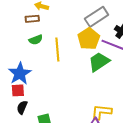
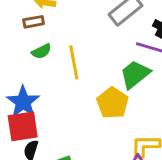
yellow pentagon: (89, 39) -> (113, 103), moved
red square: (18, 90) -> (23, 126), size x1.6

